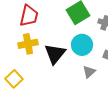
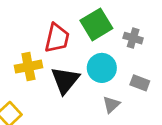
red trapezoid: (29, 16) -> (57, 38), moved

